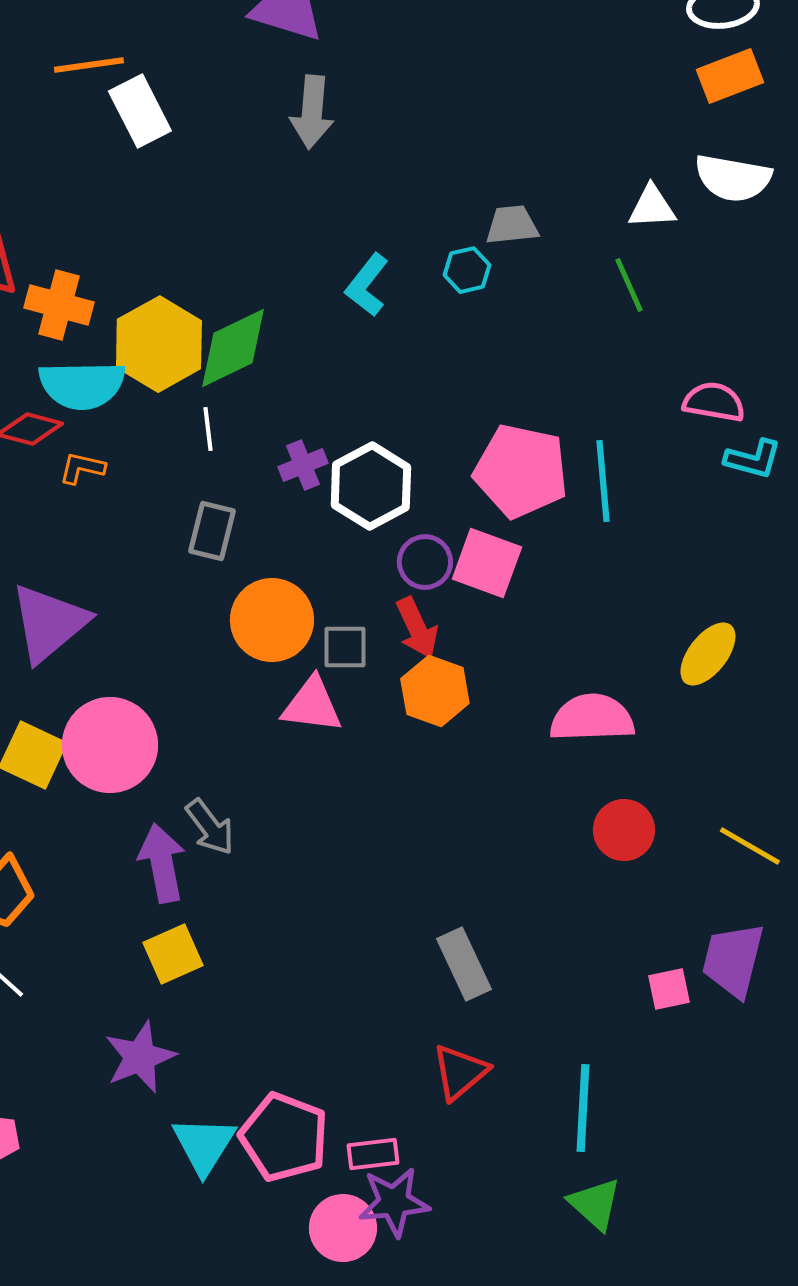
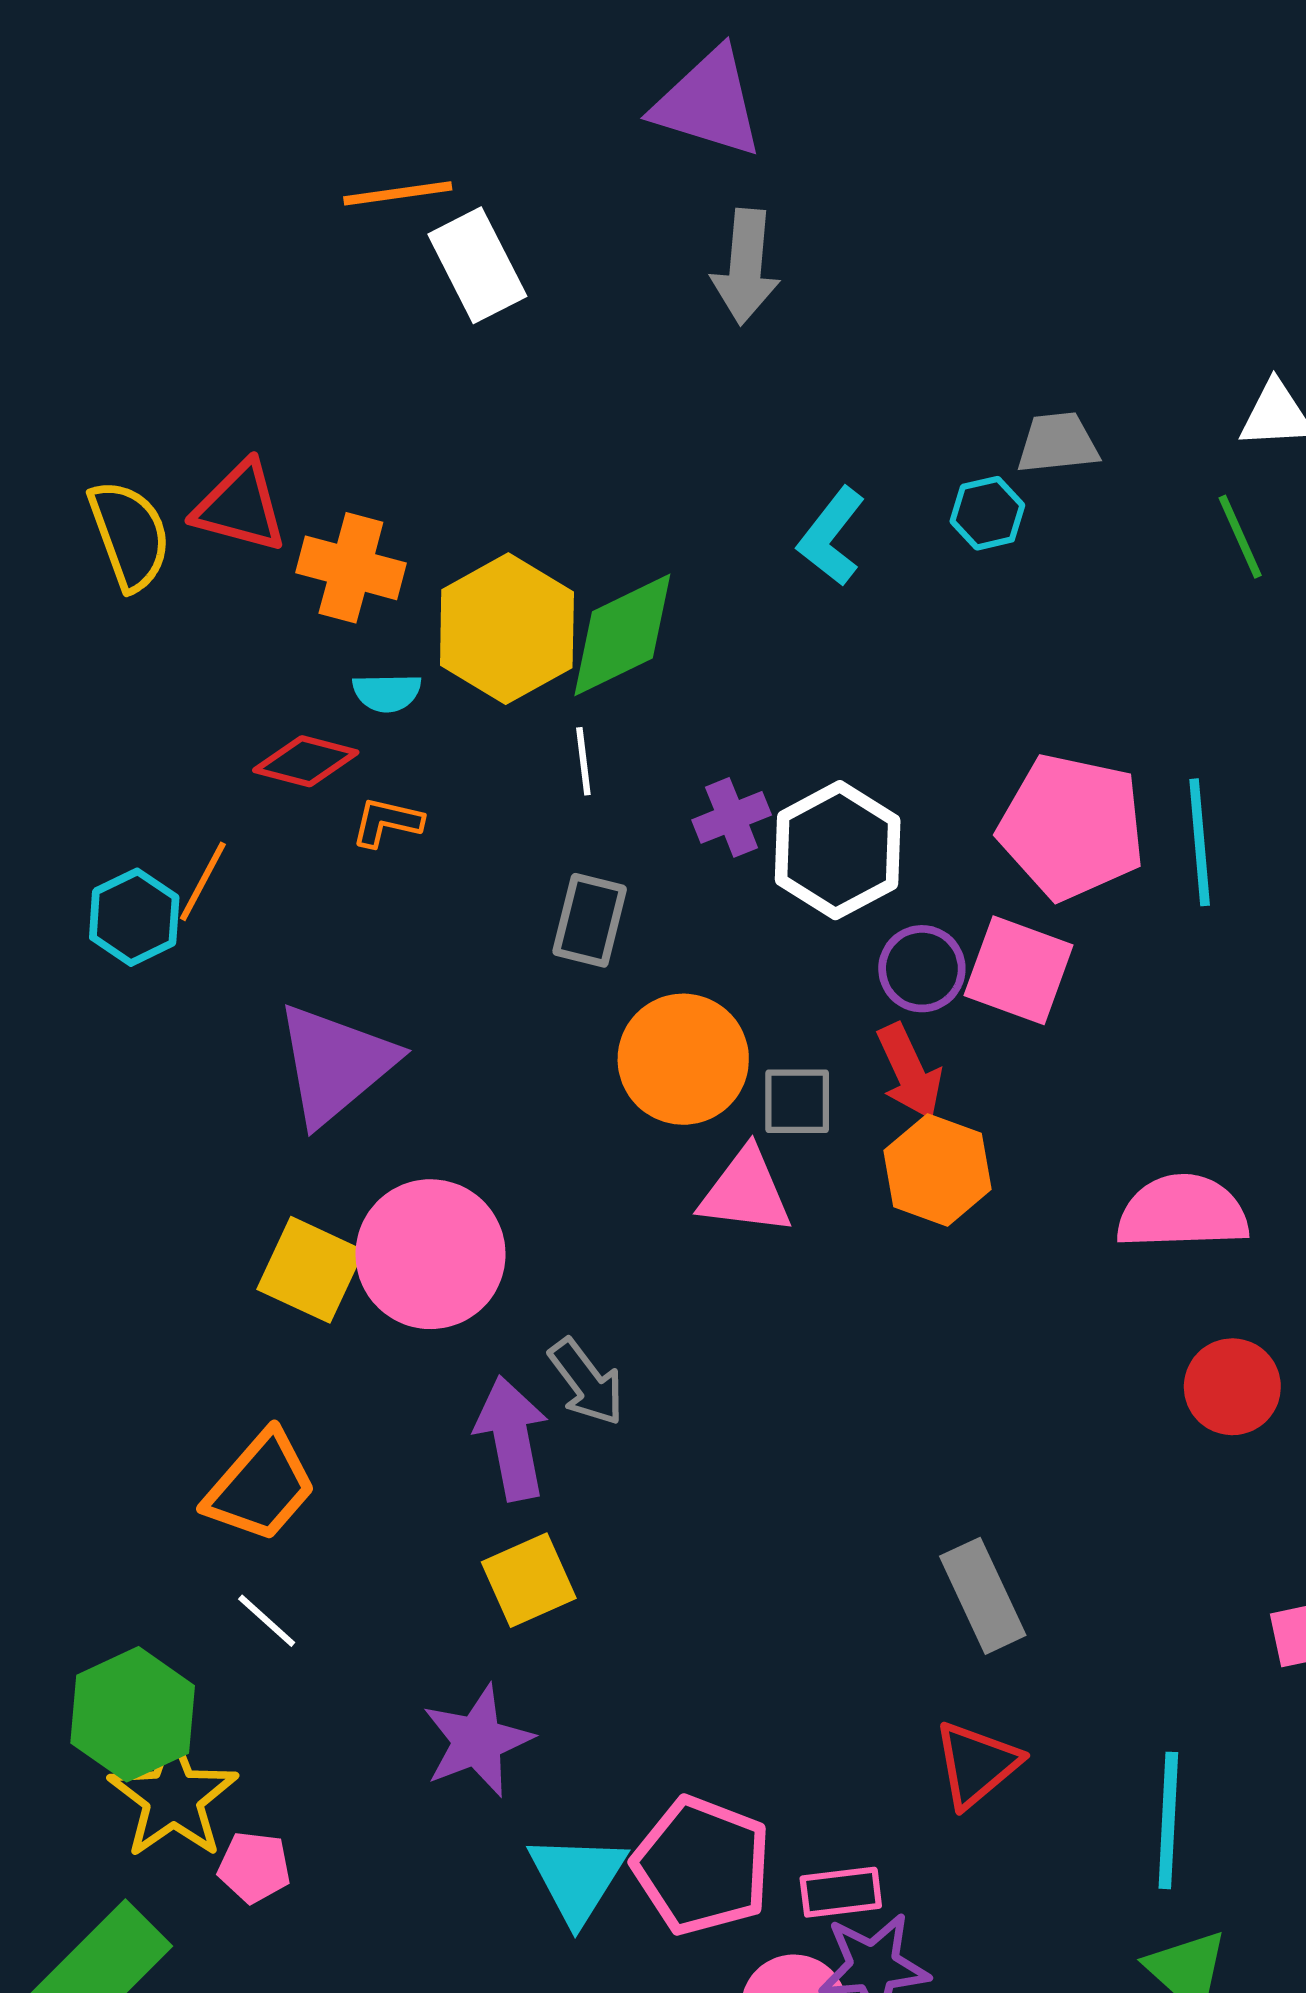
cyan semicircle: (82, 385) -> (387, 693), size x0.5

